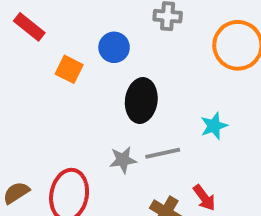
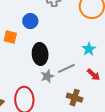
black ellipse: (141, 101) -> (40, 54), moved
red arrow: (204, 198) -> (93, 75), moved

